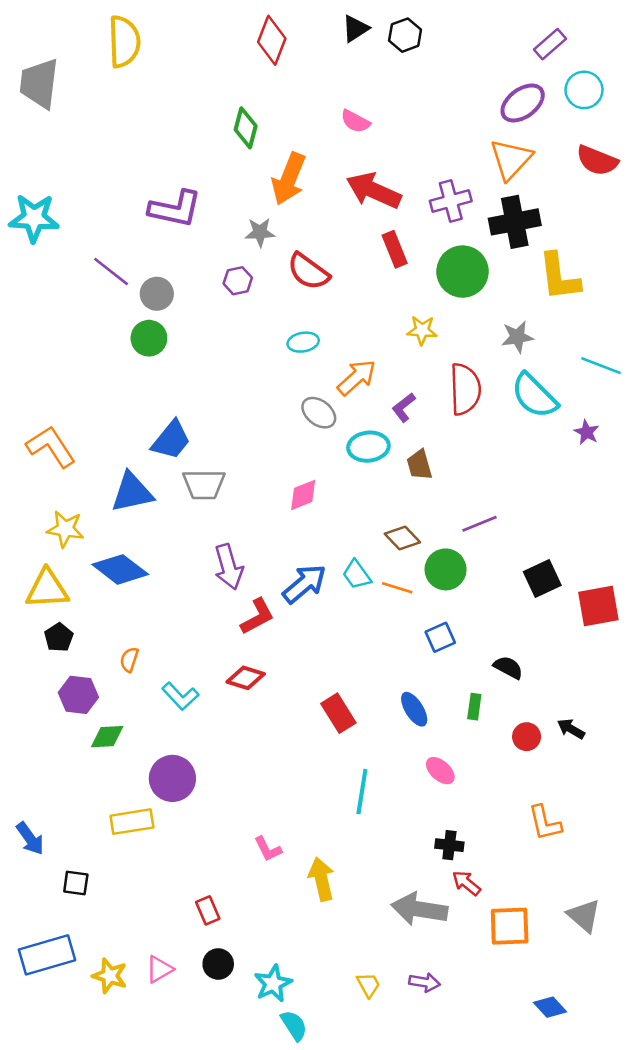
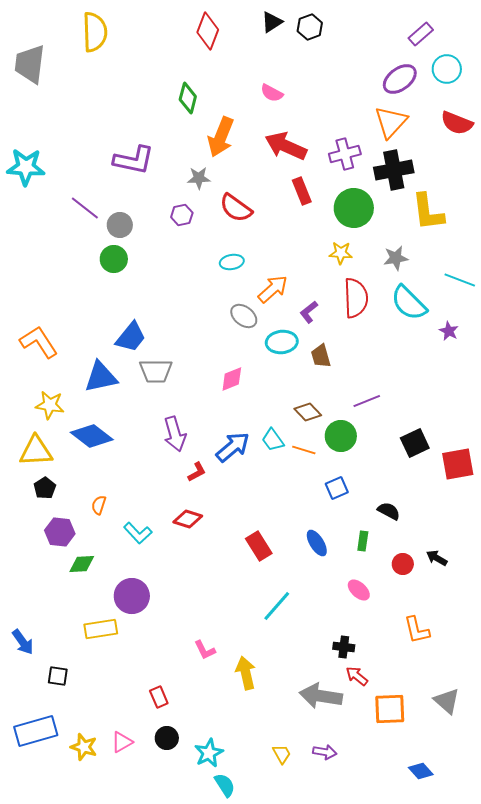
yellow star: (422, 330) -> (341, 253), moved
red L-shape: (257, 616) -> (197, 472), size x0.7
pink ellipse: (440, 771) -> (359, 590), moved
cyan line: (362, 792) -> (277, 606), turned 32

